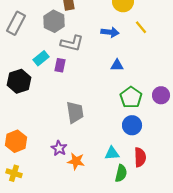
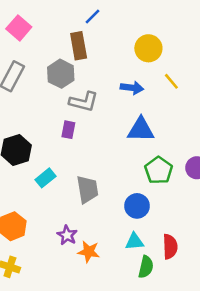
cyan rectangle: (41, 58) -> (45, 178), moved
blue triangle: (117, 65) -> (141, 130), size x1.6
blue circle: (132, 125) -> (137, 206), moved

